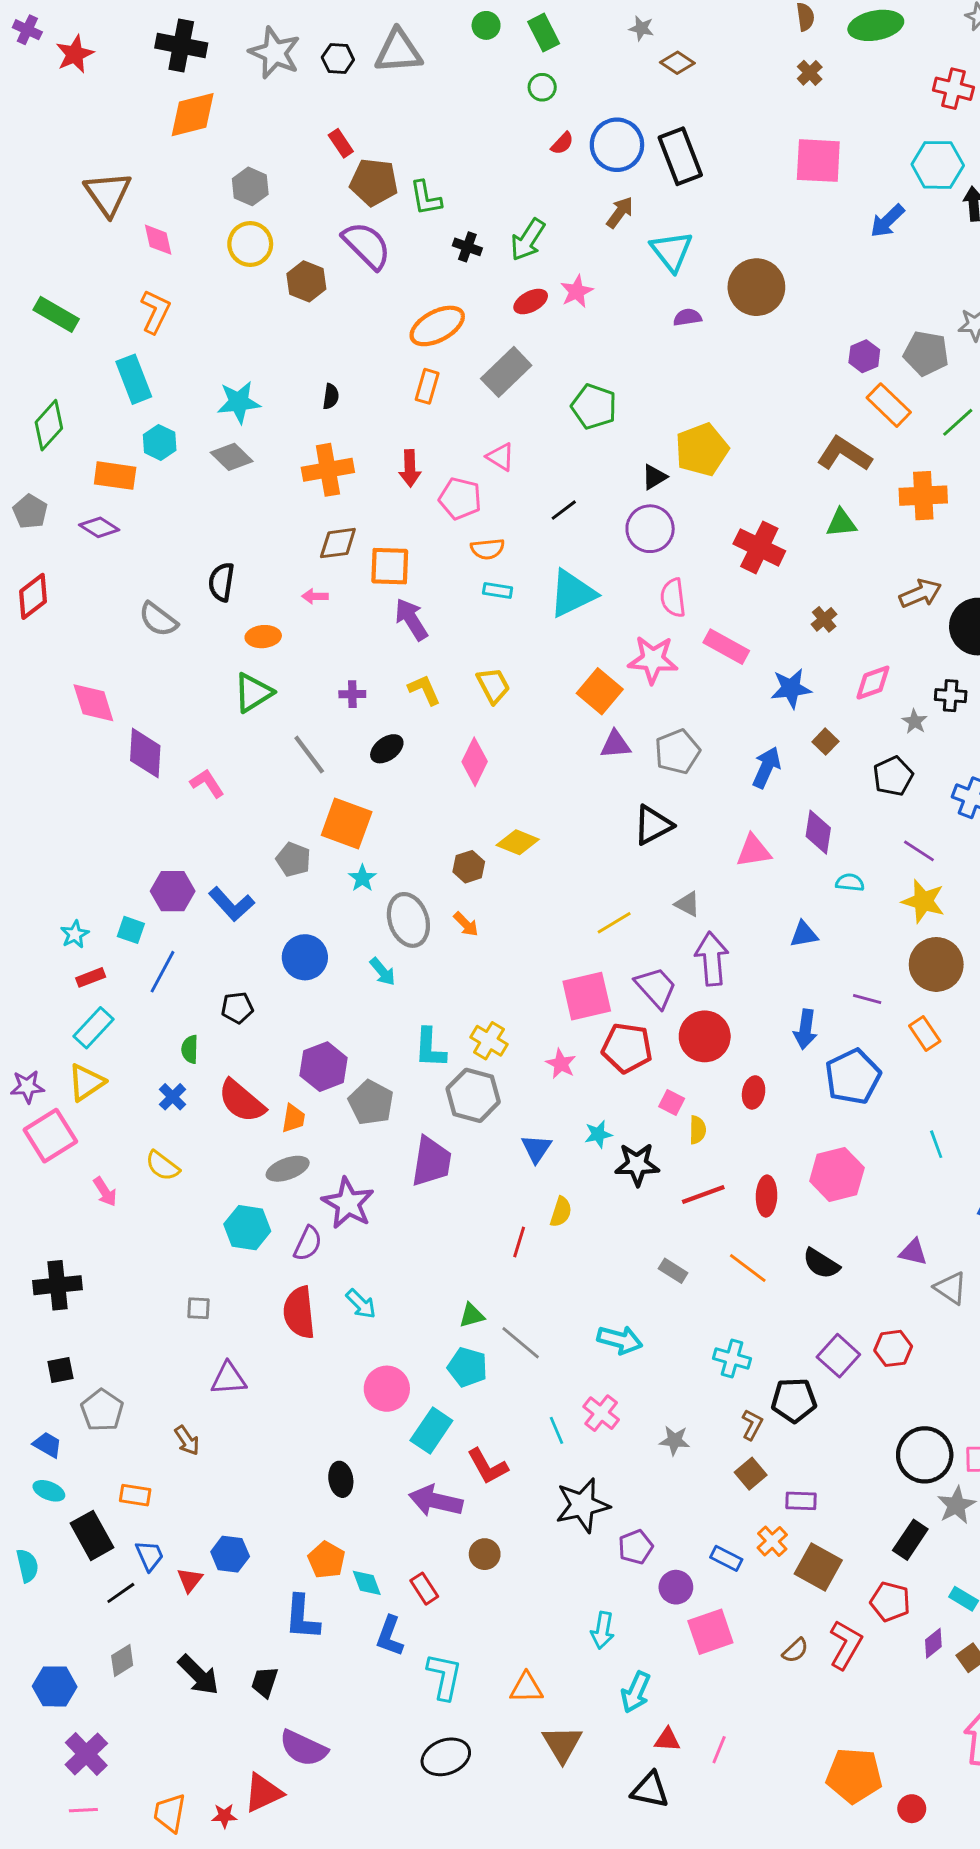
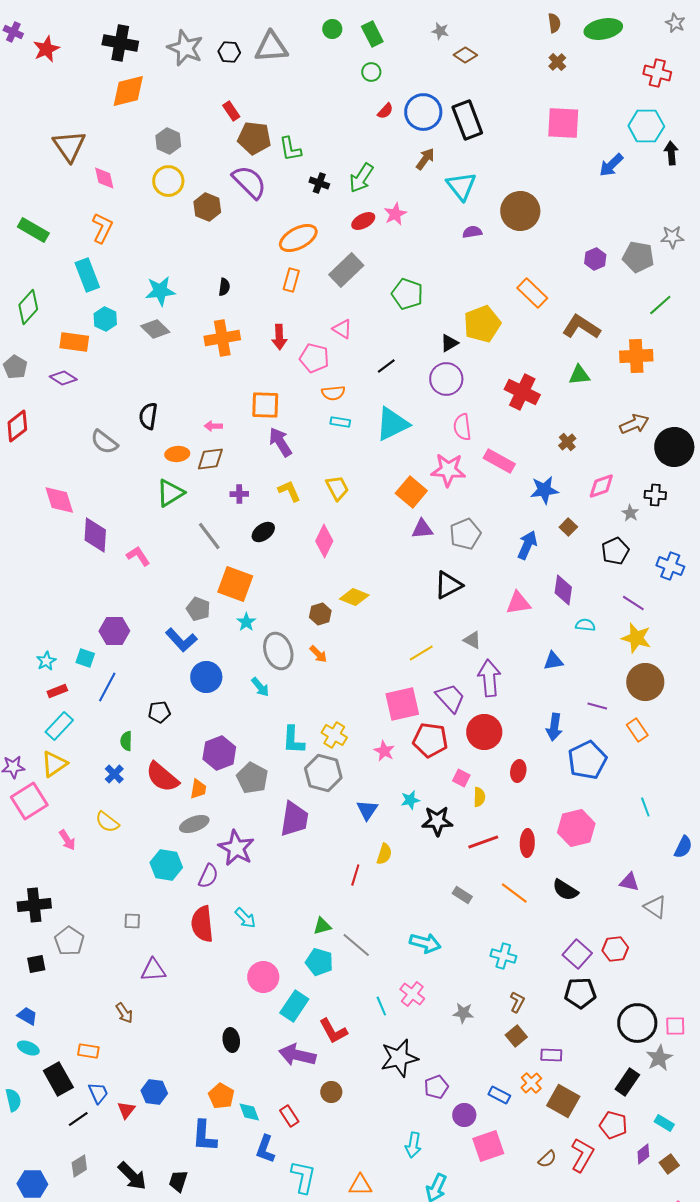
orange rectangle: (889, 405) -> (532, 293), moved
brown diamond: (338, 543) -> (210, 459), moved
blue L-shape: (232, 904) -> (181, 640), moved
black pentagon: (794, 1400) -> (580, 993), moved
gray pentagon: (102, 1410) -> (69, 941), moved

